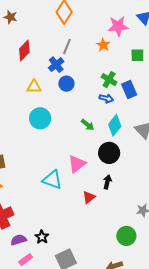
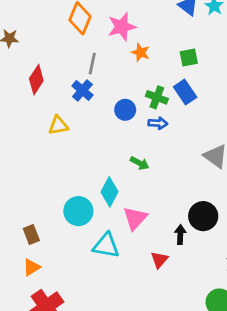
pink star: (118, 26) -> (122, 27), moved
blue circle: (66, 84) -> (125, 110), moved
blue rectangle: (129, 90) -> (185, 92), moved
cyan circle: (40, 118) -> (78, 211), moved
cyan diamond: (115, 125) -> (109, 192), moved
black circle: (109, 153) -> (203, 216), moved

